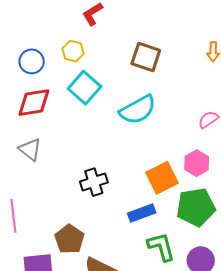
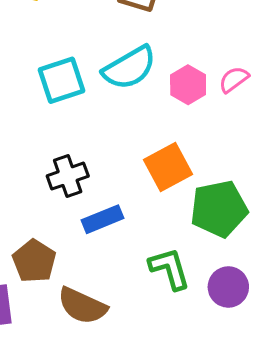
cyan square: (85, 88) -> (61, 80), moved, turned 32
pink hexagon: (197, 163) -> (188, 85), moved
blue rectangle: (142, 213) -> (102, 219), moved

